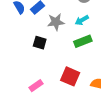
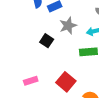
gray star: (56, 22) -> (68, 26), turned -30

